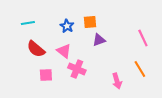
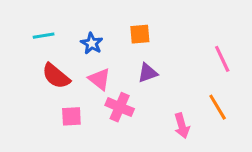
blue star: (67, 26) -> (92, 43), moved
purple triangle: (99, 40) -> (148, 73), moved

